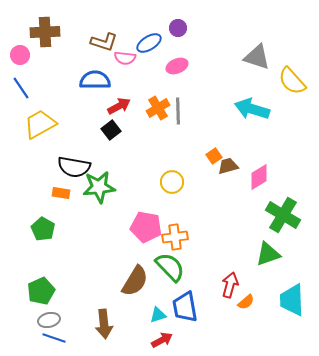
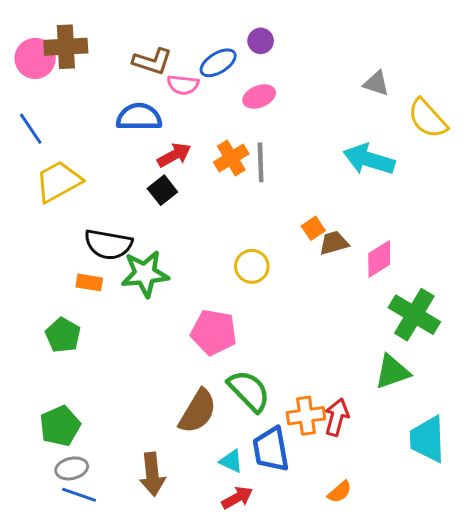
pink circle: (20, 55) -> (35, 58), moved, size x1.4
gray triangle: (257, 57) -> (376, 83), size x0.7
orange cross: (175, 237) -> (306, 416), moved
orange semicircle: (246, 302) -> (340, 492), moved
cyan triangle: (158, 315) -> (231, 461), turned 42

